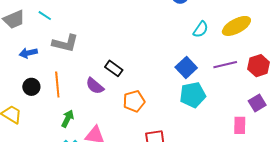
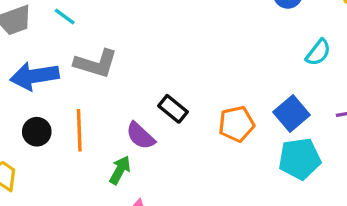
blue arrow: (28, 53) -> (34, 76), size x1.6
orange pentagon: (134, 101) -> (236, 124), moved
green arrow: (68, 119) -> (120, 170), moved

